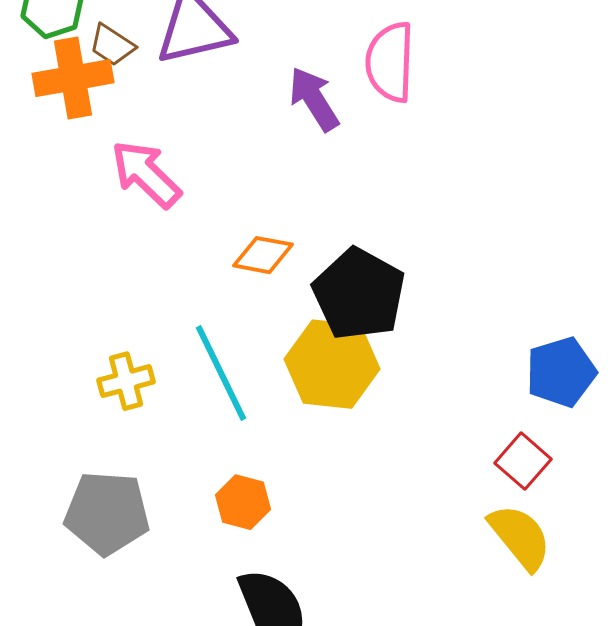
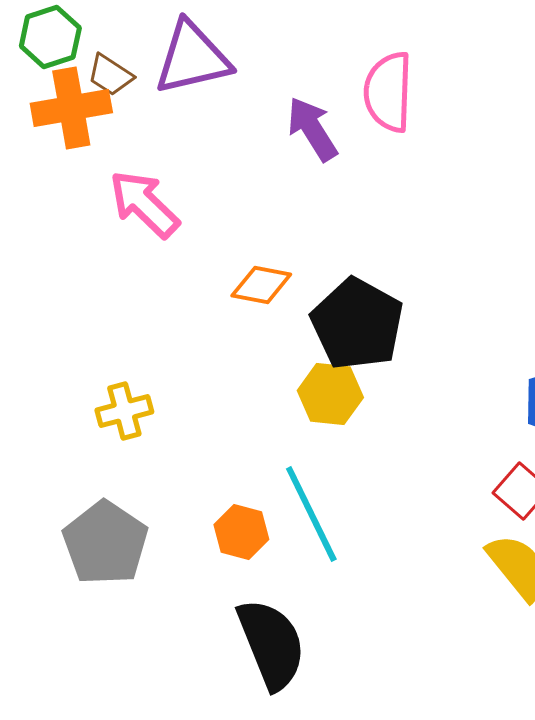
yellow hexagon: (332, 364) -> (330, 394), size x0.7
cyan line: (221, 373) -> (311, 514), moved
gray pentagon: (107, 513) -> (105, 543), turned 30

